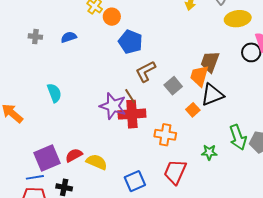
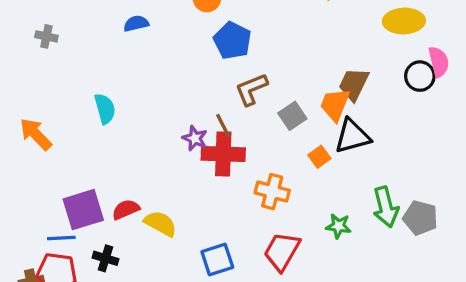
gray cross: (35, 37) -> (46, 36), moved
purple star: (113, 106) -> (195, 138), size x0.6

